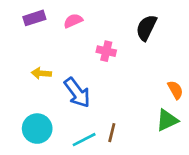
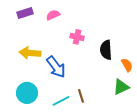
black semicircle: (146, 28) -> (106, 50), moved, turned -30
yellow arrow: (41, 73) -> (30, 53), size x1.5
brown line: (112, 133) -> (81, 96), turned -32

